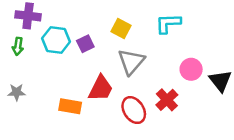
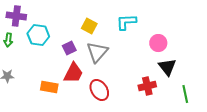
purple square: (85, 44) -> (69, 48), moved
pink circle: (191, 69) -> (158, 43), moved
red cross: (167, 100) -> (147, 86), moved, turned 30

